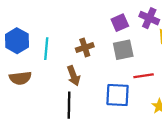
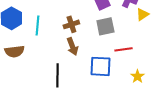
brown arrow: (73, 76) -> (72, 46), moved

